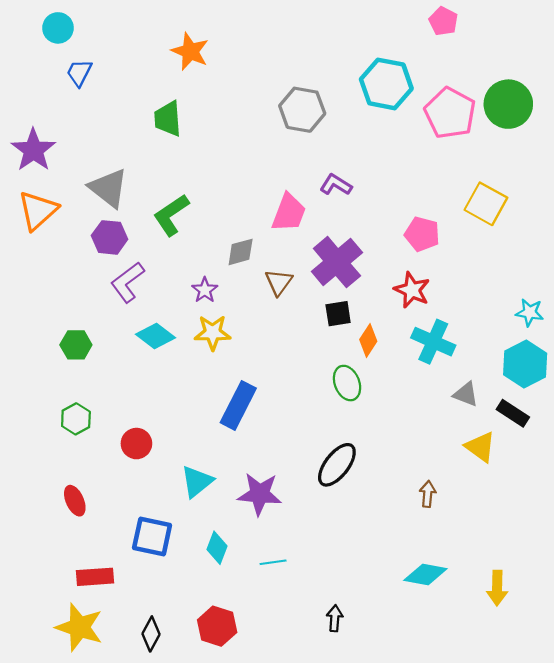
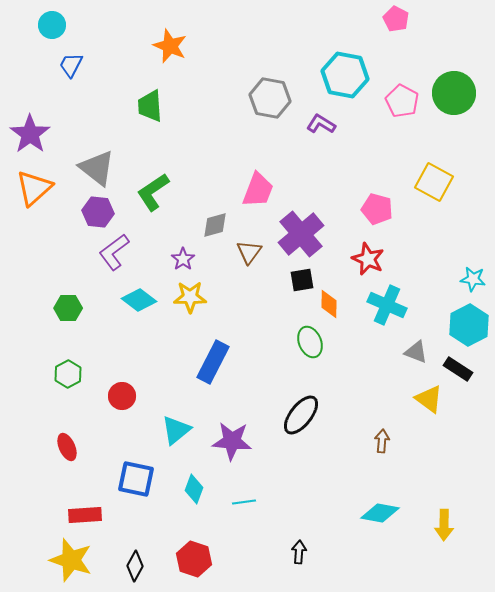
pink pentagon: (450, 113) -> (402, 101), size x0.7
purple L-shape: (336, 185) -> (321, 124), moved
orange diamond: (368, 340) -> (329, 304), turned -32

